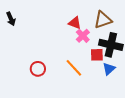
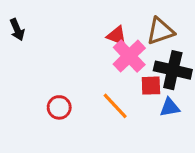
pink cross: (83, 36) -> (129, 56), size x1.5
blue triangle: (109, 69) -> (170, 107), turned 32

